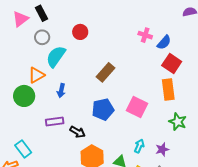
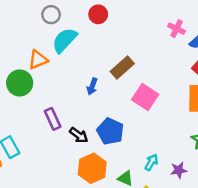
blue arrow: (61, 91) -> (92, 87), moved
pink square: (137, 107) -> (145, 97), moved
blue pentagon: (103, 109) -> (110, 131), moved, turned 30
purple rectangle: (55, 122) -> (53, 119), turned 66

